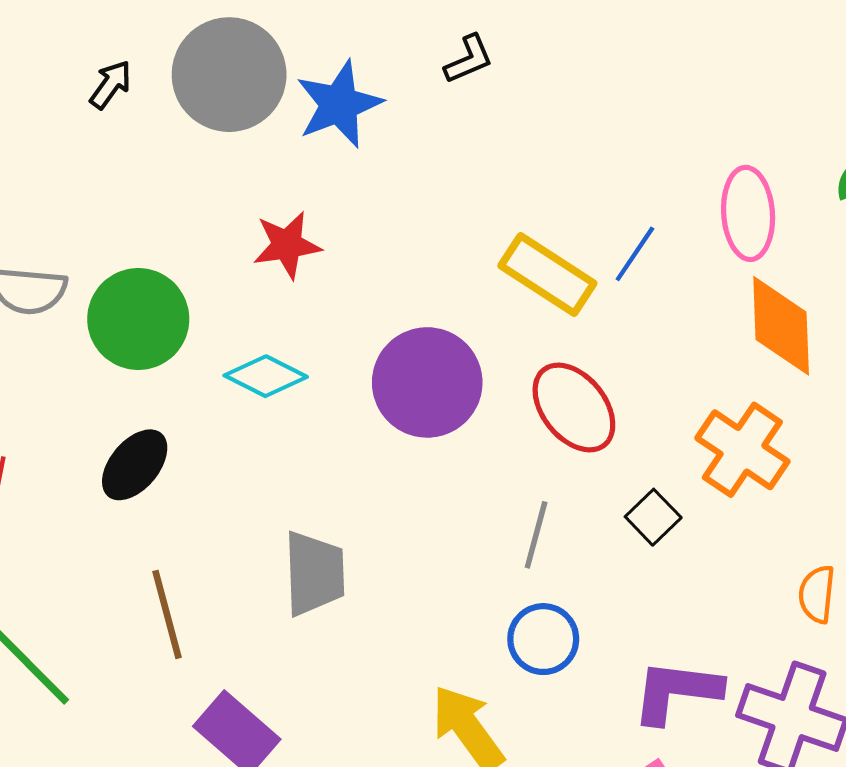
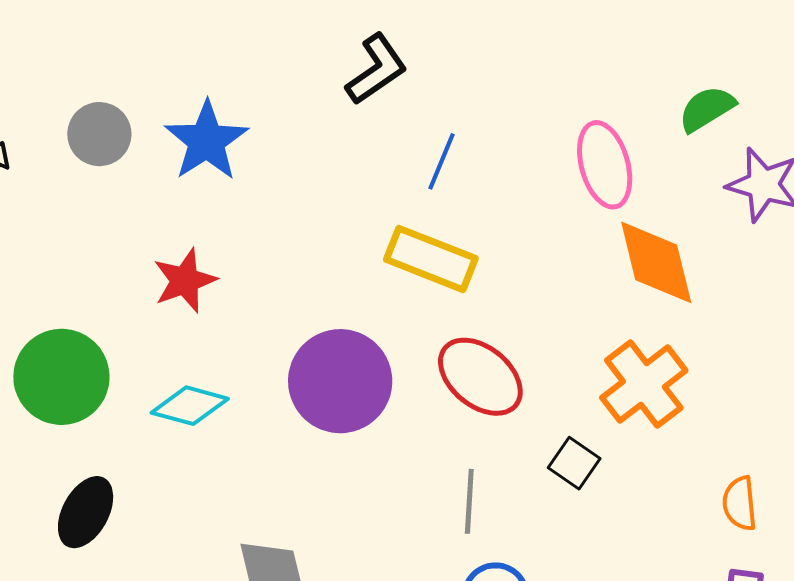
black L-shape: (469, 59) -> (376, 69), moved, size x1.4
gray circle: (229, 75) -> (99, 134), size x0.6
blue line: (635, 254) -> (442, 161), moved
orange cross: (742, 450) -> (644, 384), turned 30

